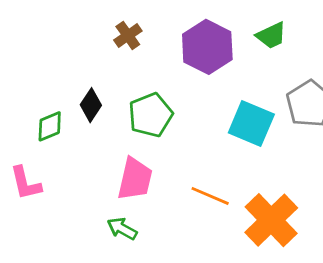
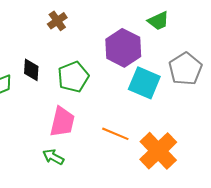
purple hexagon: (207, 47) -> (123, 48), moved
black diamond: (91, 105) -> (31, 70), turned -30

